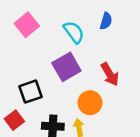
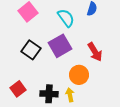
black square: (31, 92) -> (31, 50), moved, turned -36

